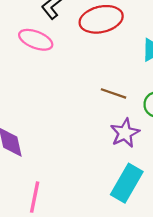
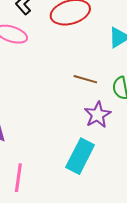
cyan rectangle: (127, 183) -> (80, 156), moved

